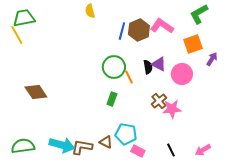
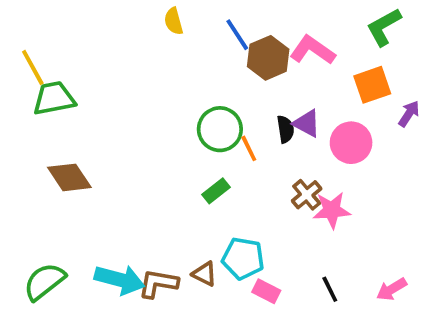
green trapezoid: (24, 18) -> (54, 98), moved
blue line: (122, 31) -> (237, 35), moved, turned -48
green rectangle: (112, 99) -> (216, 191), turned 32
green semicircle: (23, 146) -> (44, 282), turned -30

